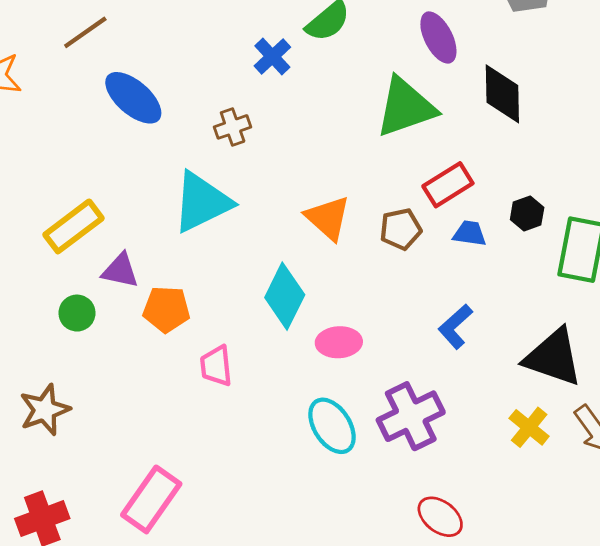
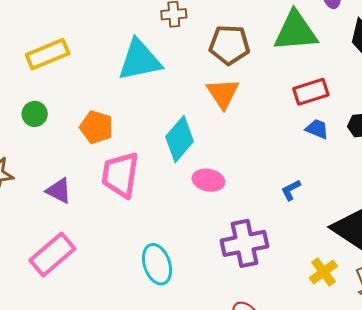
brown pentagon: (401, 229) -> (229, 45), moved, size x1.4
purple triangle: (120, 271) -> (59, 191), moved
blue L-shape: (455, 327) -> (291, 190), size x0.7
pink trapezoid: (216, 366) -> (120, 175), size x1.6
cyan ellipse: (332, 426) -> (157, 264), moved

